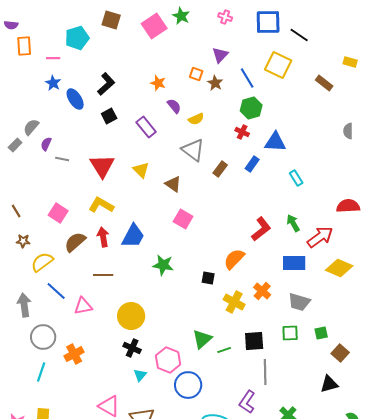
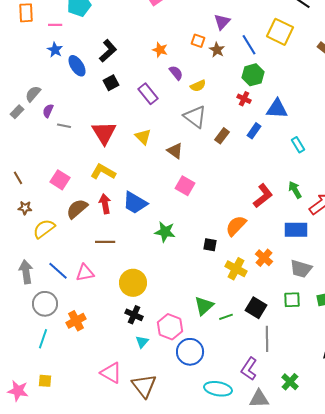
blue trapezoid: (133, 236) -> (135, 203), turned 92
blue line: (56, 291) -> (58, 271), moved
black square: (254, 341) -> (256, 308), turned 35

